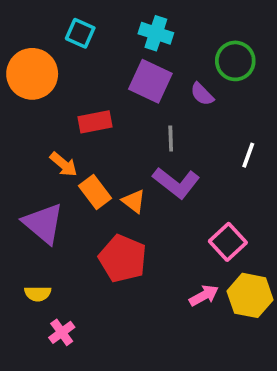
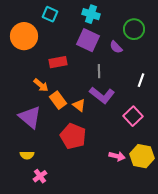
pink square: (228, 242) -> (133, 116), moved
pink arrow: (204, 295) -> (117, 156), turned 42

